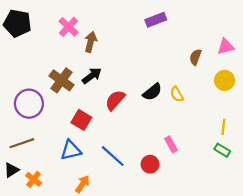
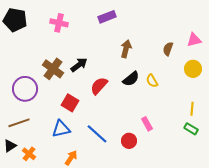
purple rectangle: (156, 20) -> (107, 17), moved
pink cross: (69, 27) -> (59, 23), turned -30
brown arrow: (91, 42) -> (126, 49), moved

